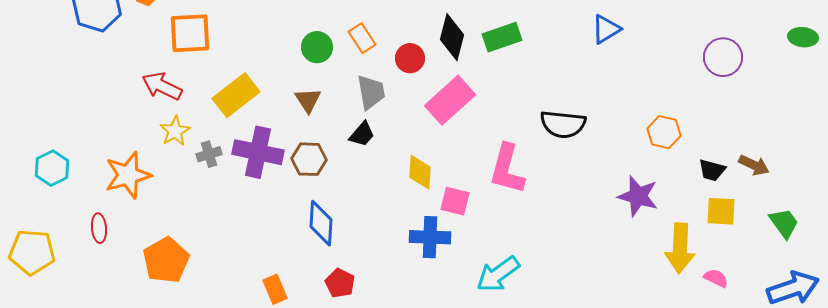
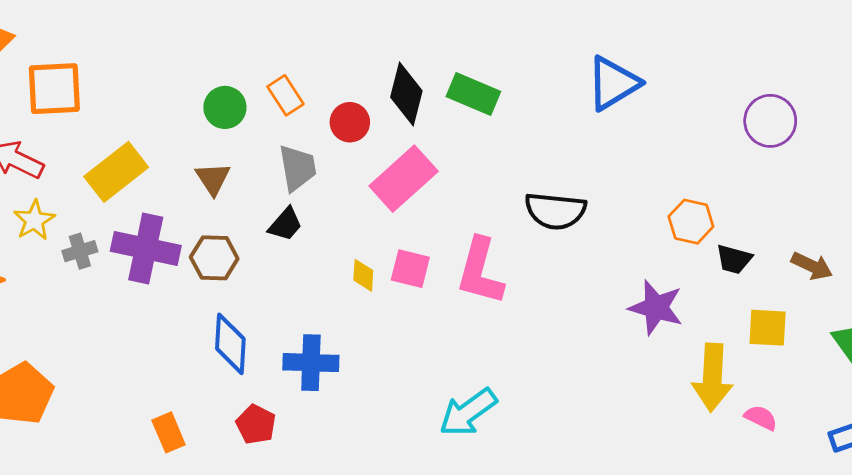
blue triangle: (606, 29) -> (613, 83), size x1.4
green rectangle: (502, 37) -> (473, 94), turned 42
black trapezoid: (712, 170) -> (734, 259), moved
yellow diamond: (420, 172) -> (363, 275), size x0.7
pink square: (455, 201) -> (410, 269), moved
blue cross: (430, 237) -> (311, 363), moved

